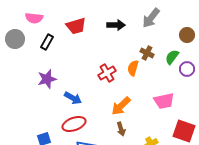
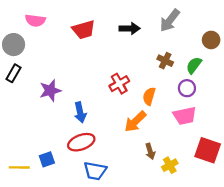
black rectangle: (47, 42) -> (14, 73), moved
orange semicircle: (133, 68) -> (149, 96), moved
purple circle: (187, 69) -> (187, 88), moved
blue arrow: (73, 98) -> (80, 112), turned 48
brown arrow: (121, 129) -> (150, 151), moved

